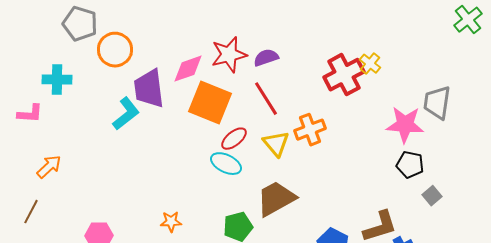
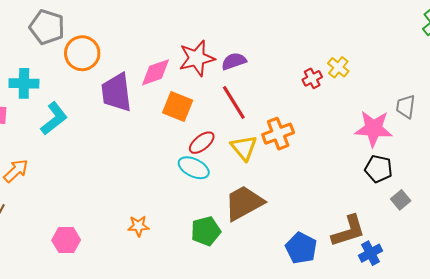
red cross: (344, 75) -> (312, 78), size x0.5
orange square: (210, 103) -> (178, 106), size x0.7
gray trapezoid: (437, 103) -> (406, 106), size x0.7
cyan L-shape: (126, 114) -> (54, 119), moved

